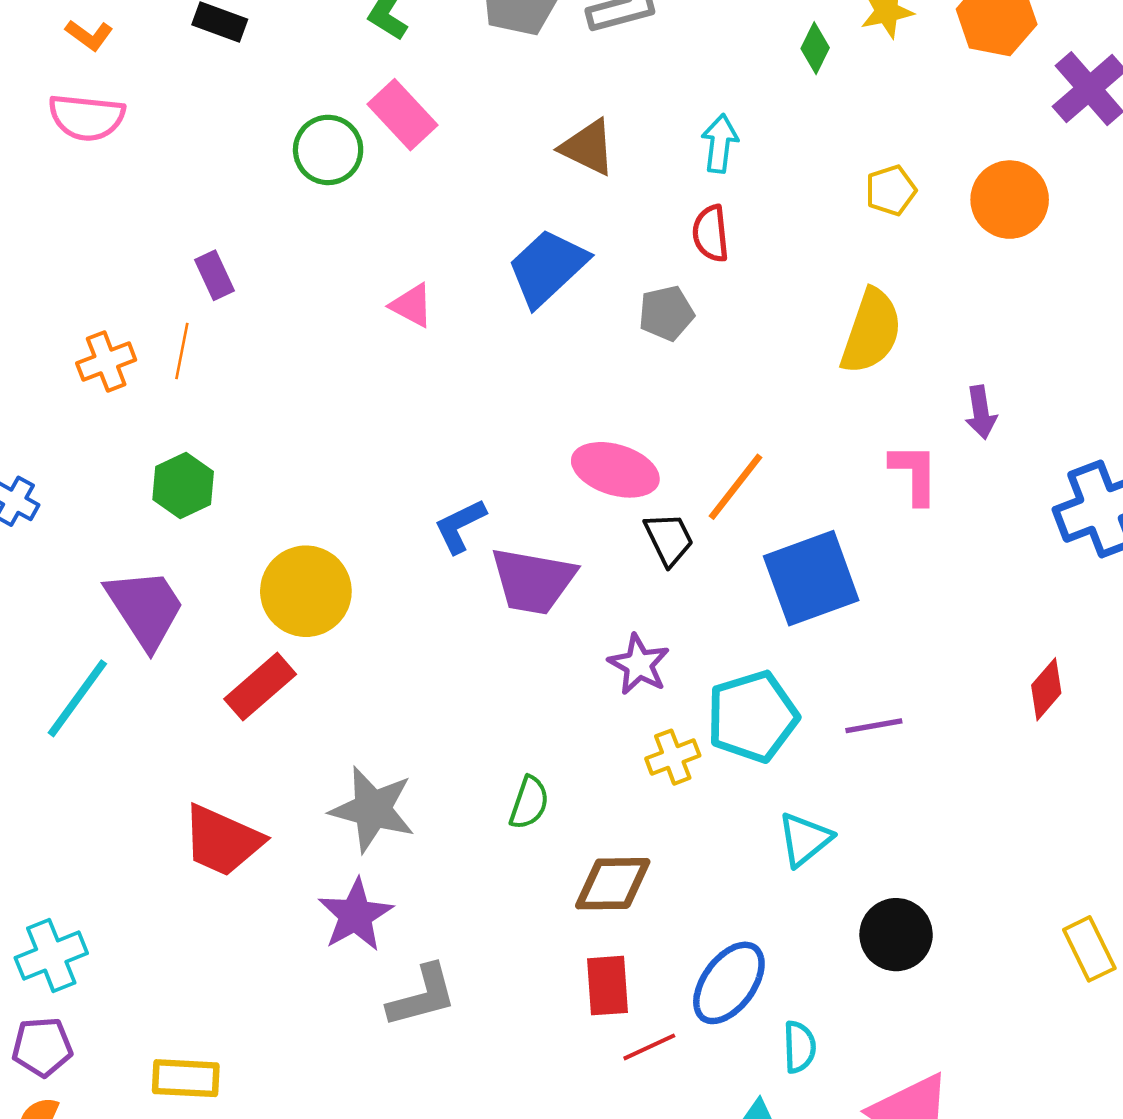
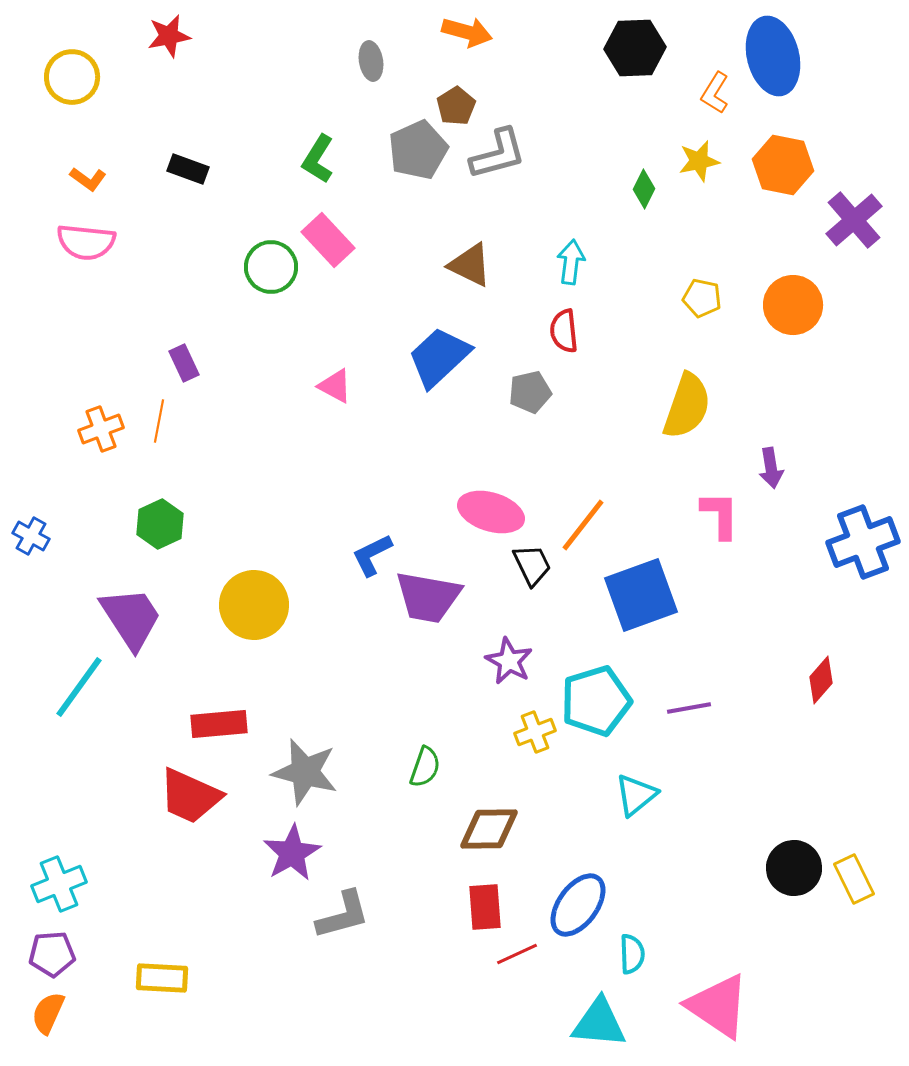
yellow pentagon: (891, 190) -> (702, 298), turned 30
red rectangle: (260, 687) -> (219, 724), moved, turned 36
black circle: (896, 935) -> (794, 868), moved

